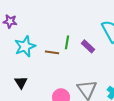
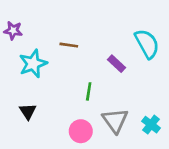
green line: (67, 42) -> (89, 91), moved
brown line: (52, 52) -> (69, 45), moved

